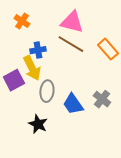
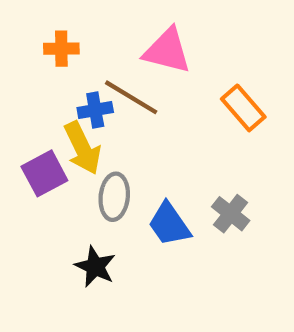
orange cross: (22, 21) -> (61, 49), turned -35
brown line: (71, 44) -> (131, 97), moved

